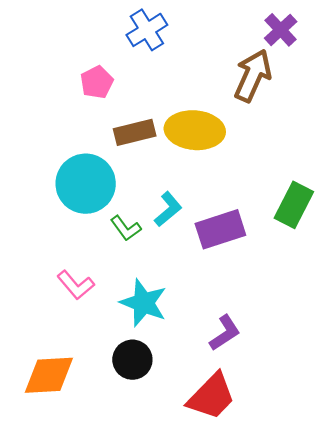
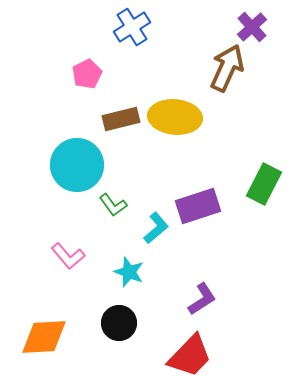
cyan L-shape: (168, 209) -> (156, 228), moved
cyan star: (144, 303) -> (129, 272), size x0.7

